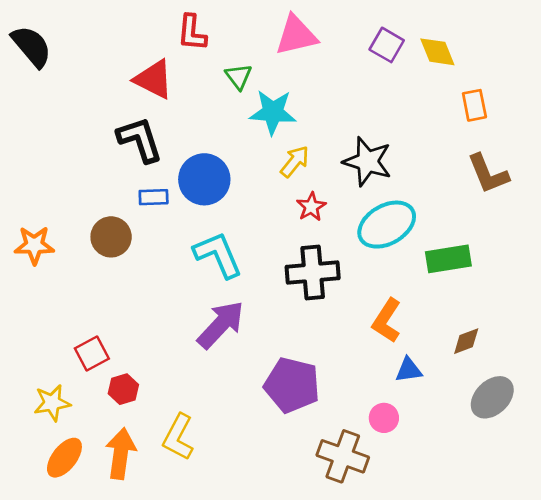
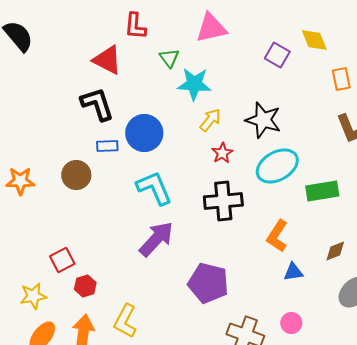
purple square: (387, 45) -> (277, 55), moved
pink circle: (384, 418) -> (291, 323), moved

